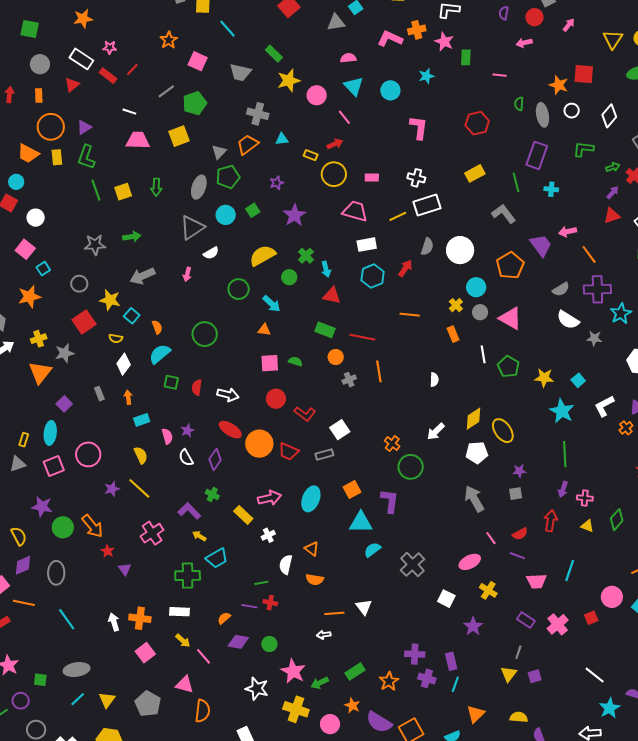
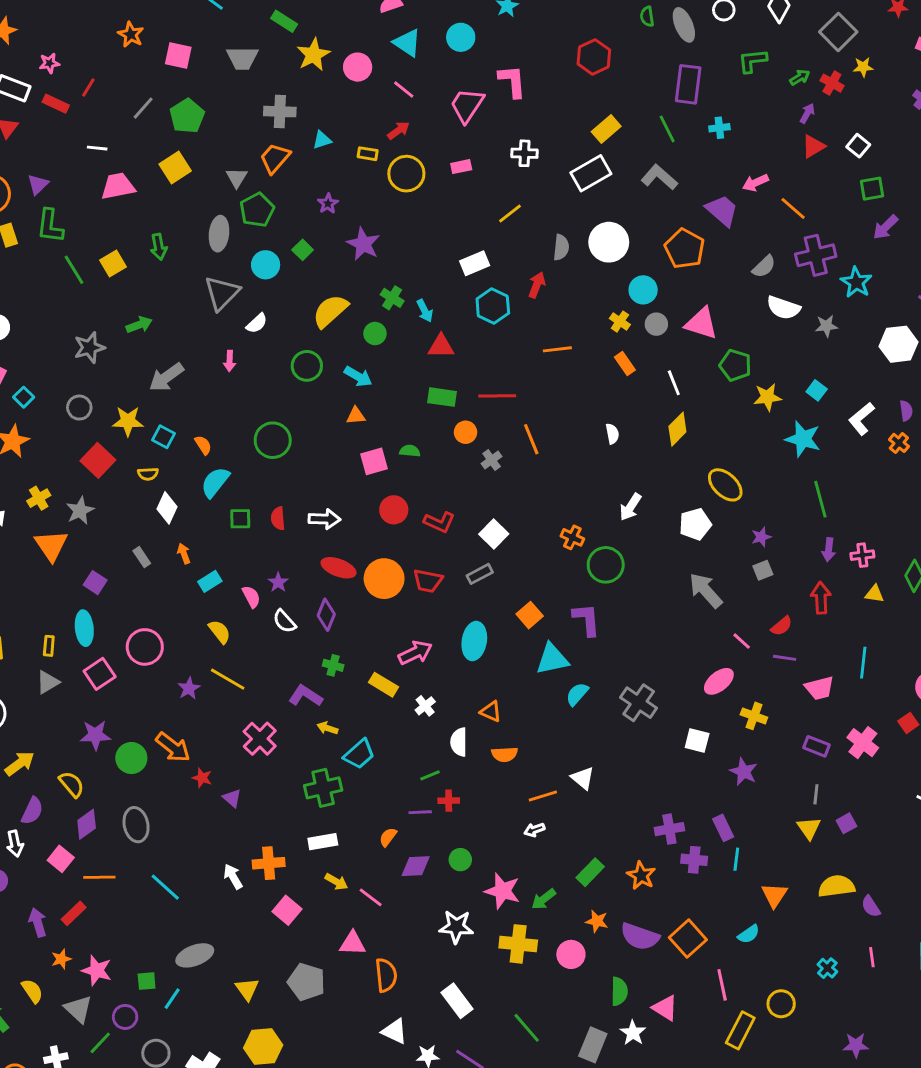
white rectangle: (427, 205) -> (591, 173), moved
pink trapezoid: (355, 211) -> (467, 105), moved, turned -60
green pentagon: (508, 367) -> (735, 365), moved
yellow diamond: (473, 419) -> (677, 429), moved
cyan line: (78, 699) -> (172, 999), moved
yellow semicircle: (519, 717) -> (836, 886), size x1.4

